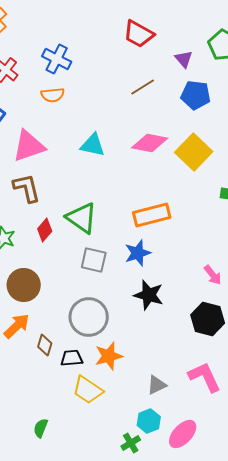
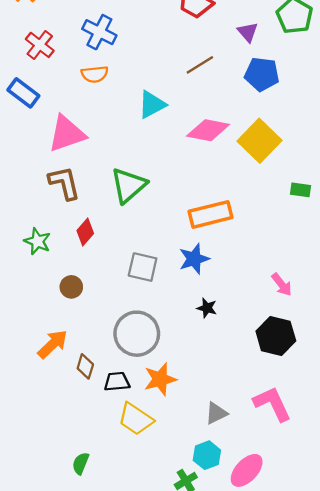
cyan triangle: (93, 145) -> (152, 105), moved, turned -40
green triangle: (82, 218) -> (129, 185), moved, turned 44
brown circle: (24, 285) -> (71, 287), moved, size x0.6
black star: (149, 295) -> (207, 308), size x0.6

